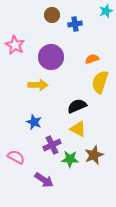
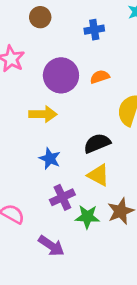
brown circle: (52, 15) -> (40, 17), moved
orange semicircle: (92, 59) -> (100, 77), moved
blue star: (34, 122) -> (50, 159), moved

